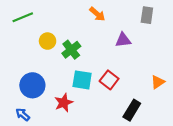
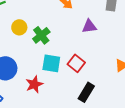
black rectangle: (132, 110) -> (86, 92), moved

